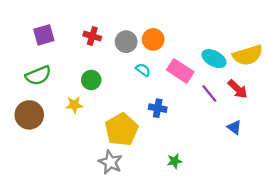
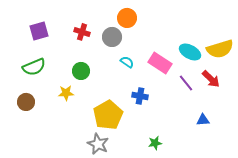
orange circle: (153, 39) -> (127, 18), moved
brown circle: (29, 115) -> (26, 102), size x0.7
blue triangle: (234, 127) -> (203, 120), moved, turned -40

